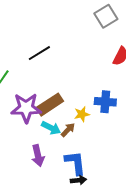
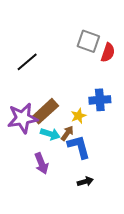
gray square: (106, 16) -> (88, 41), moved, turned -30
blue L-shape: (75, 163) -> (79, 147), moved

